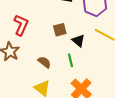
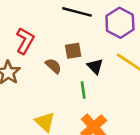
brown semicircle: (44, 62) -> (53, 66), moved

